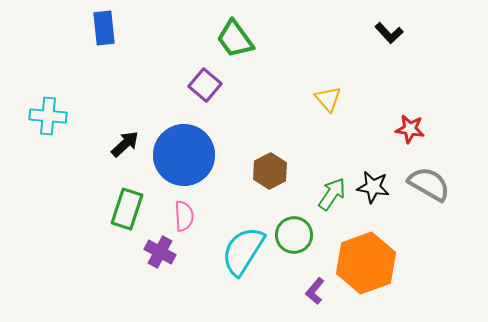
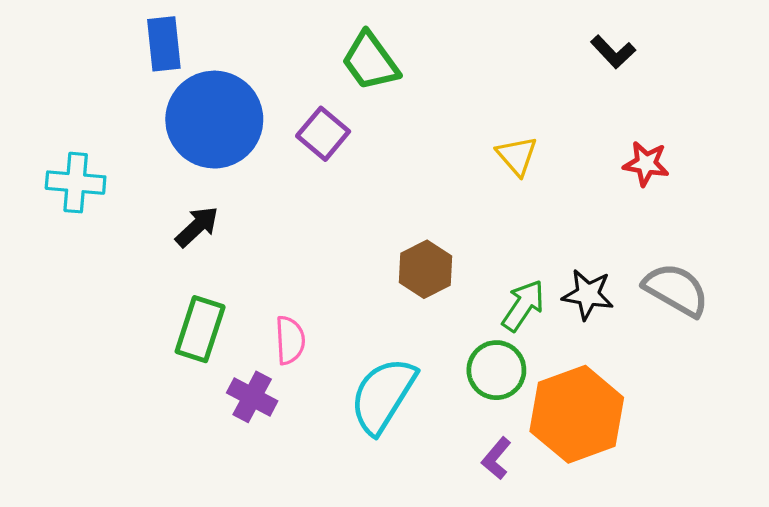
red star: (410, 129) -> (646, 164), moved
blue circle: (184, 155) -> (214, 120), moved
green circle: (294, 235) -> (496, 370), moved

